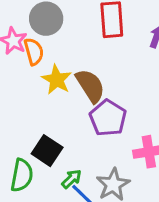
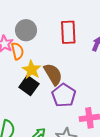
black square: (47, 151) -> (29, 85), moved

